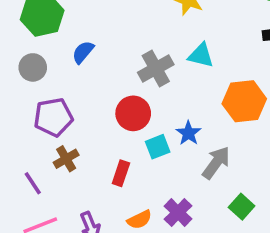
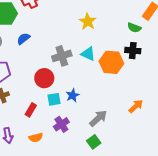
orange hexagon: (244, 101) -> (111, 62), moved
gray arrow: (216, 163) -> (98, 118), moved
purple cross: (178, 213) -> (61, 124), moved

